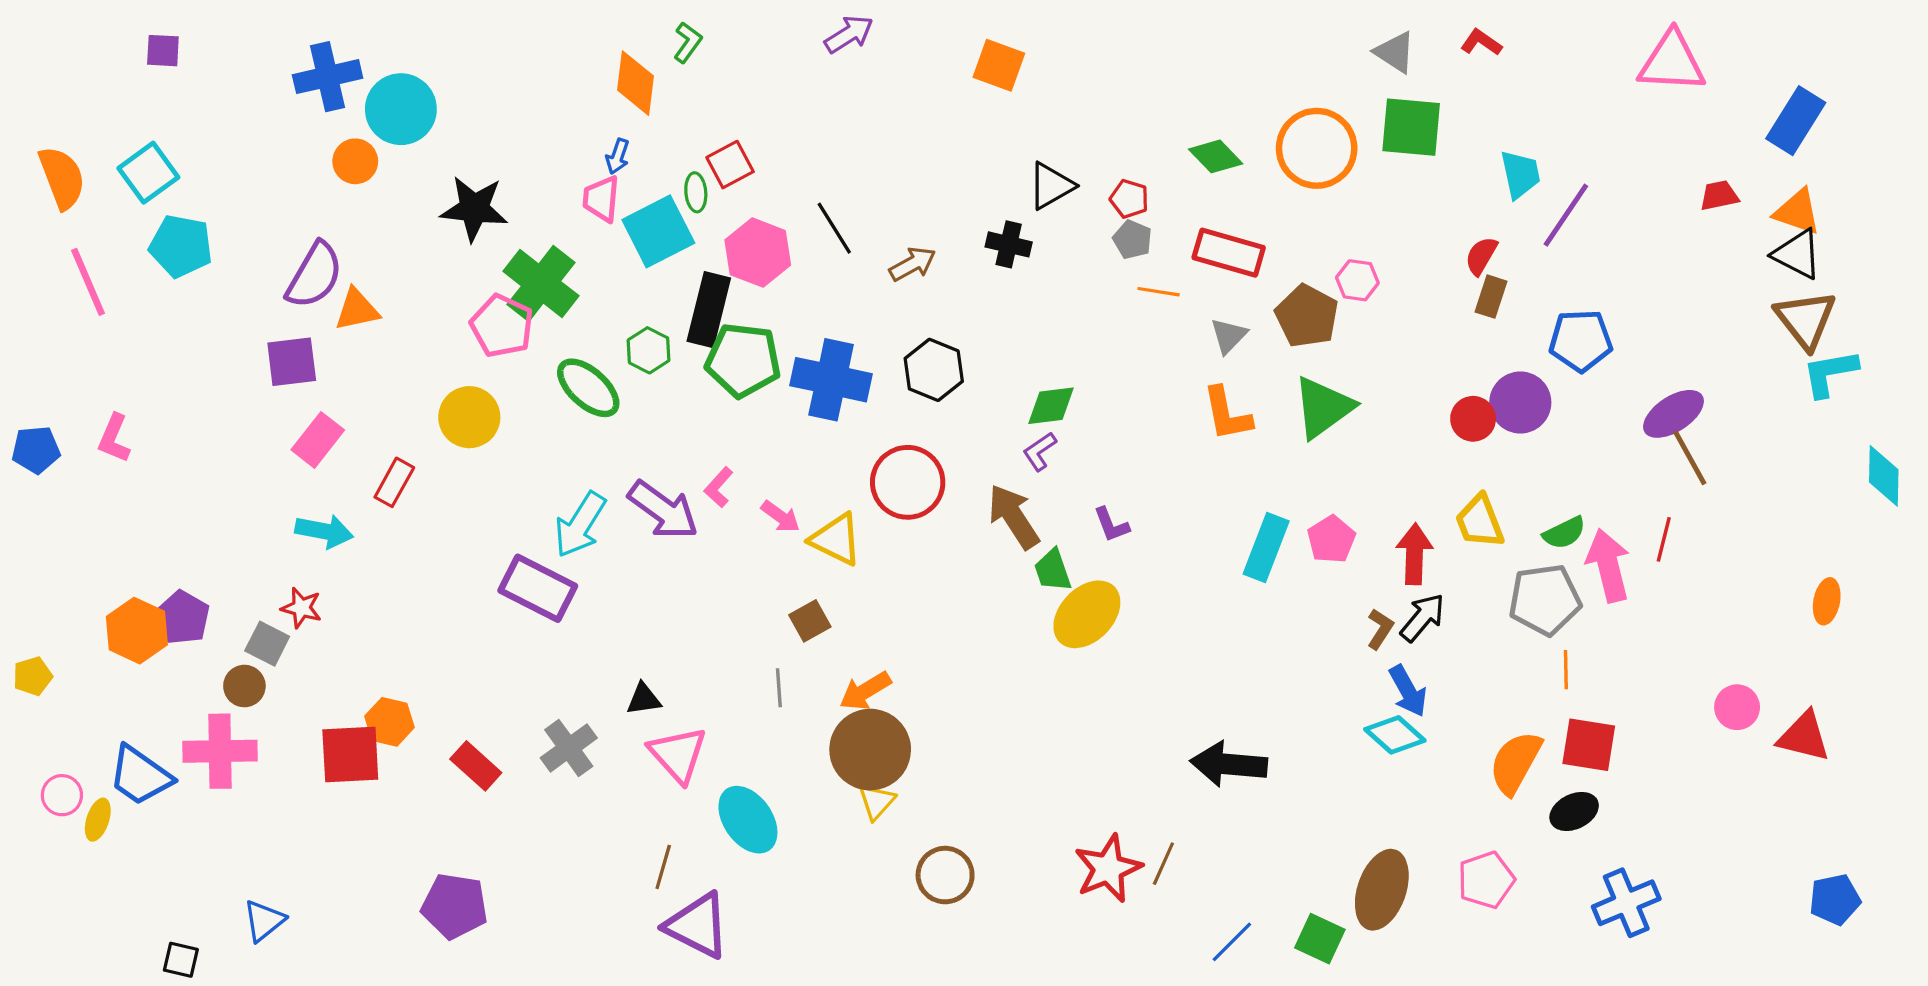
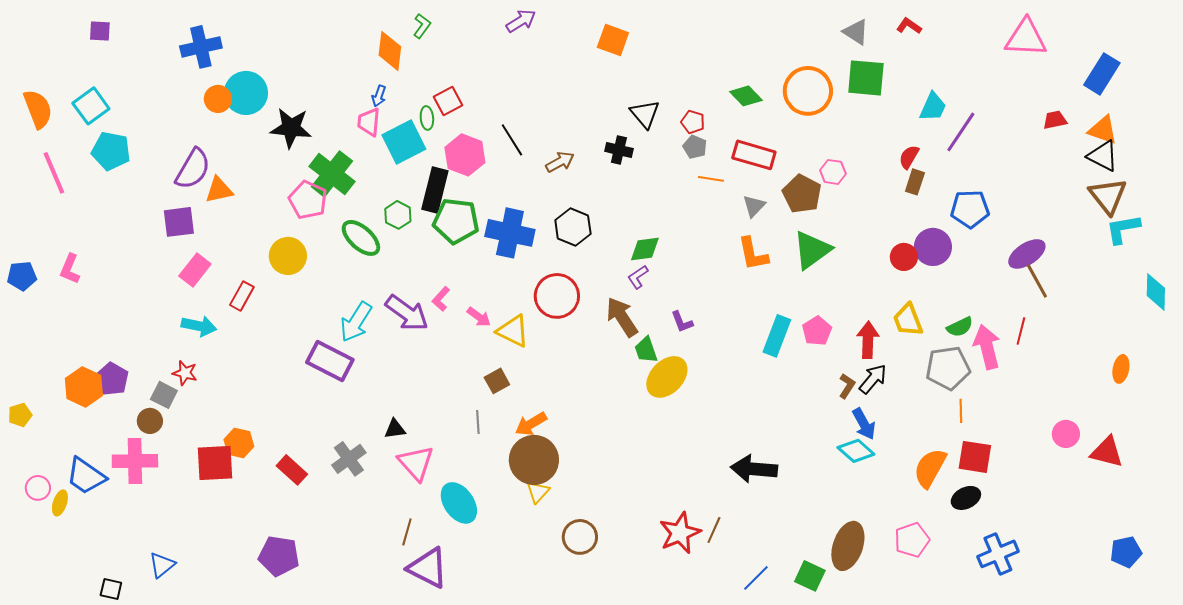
cyan circle: (401, 109) -> (246, 93), moved
cyan trapezoid: (1520, 174) -> (933, 107), turned 36
black triangle: (1051, 186) -> (645, 114), turned -40

